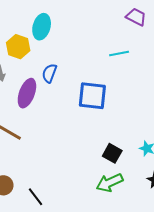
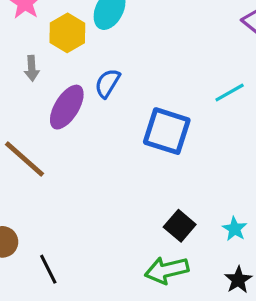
cyan line: (119, 53) -> (230, 92), moved, turned -30

